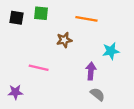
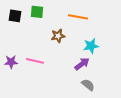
cyan star: (111, 51) -> (91, 46), moved
purple arrow: (91, 71) -> (82, 64), turned 49
purple star: (15, 92) -> (11, 62), moved

